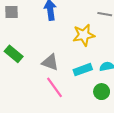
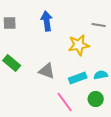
pink line: (54, 87) -> (65, 102), moved

